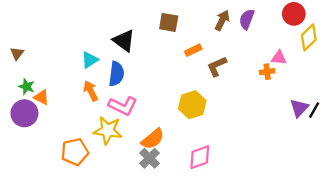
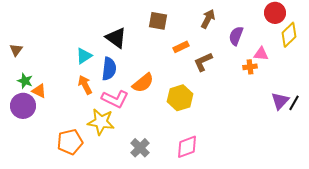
purple semicircle: (247, 19) -> (236, 36), moved
orange semicircle: (153, 139) -> (143, 83), moved

